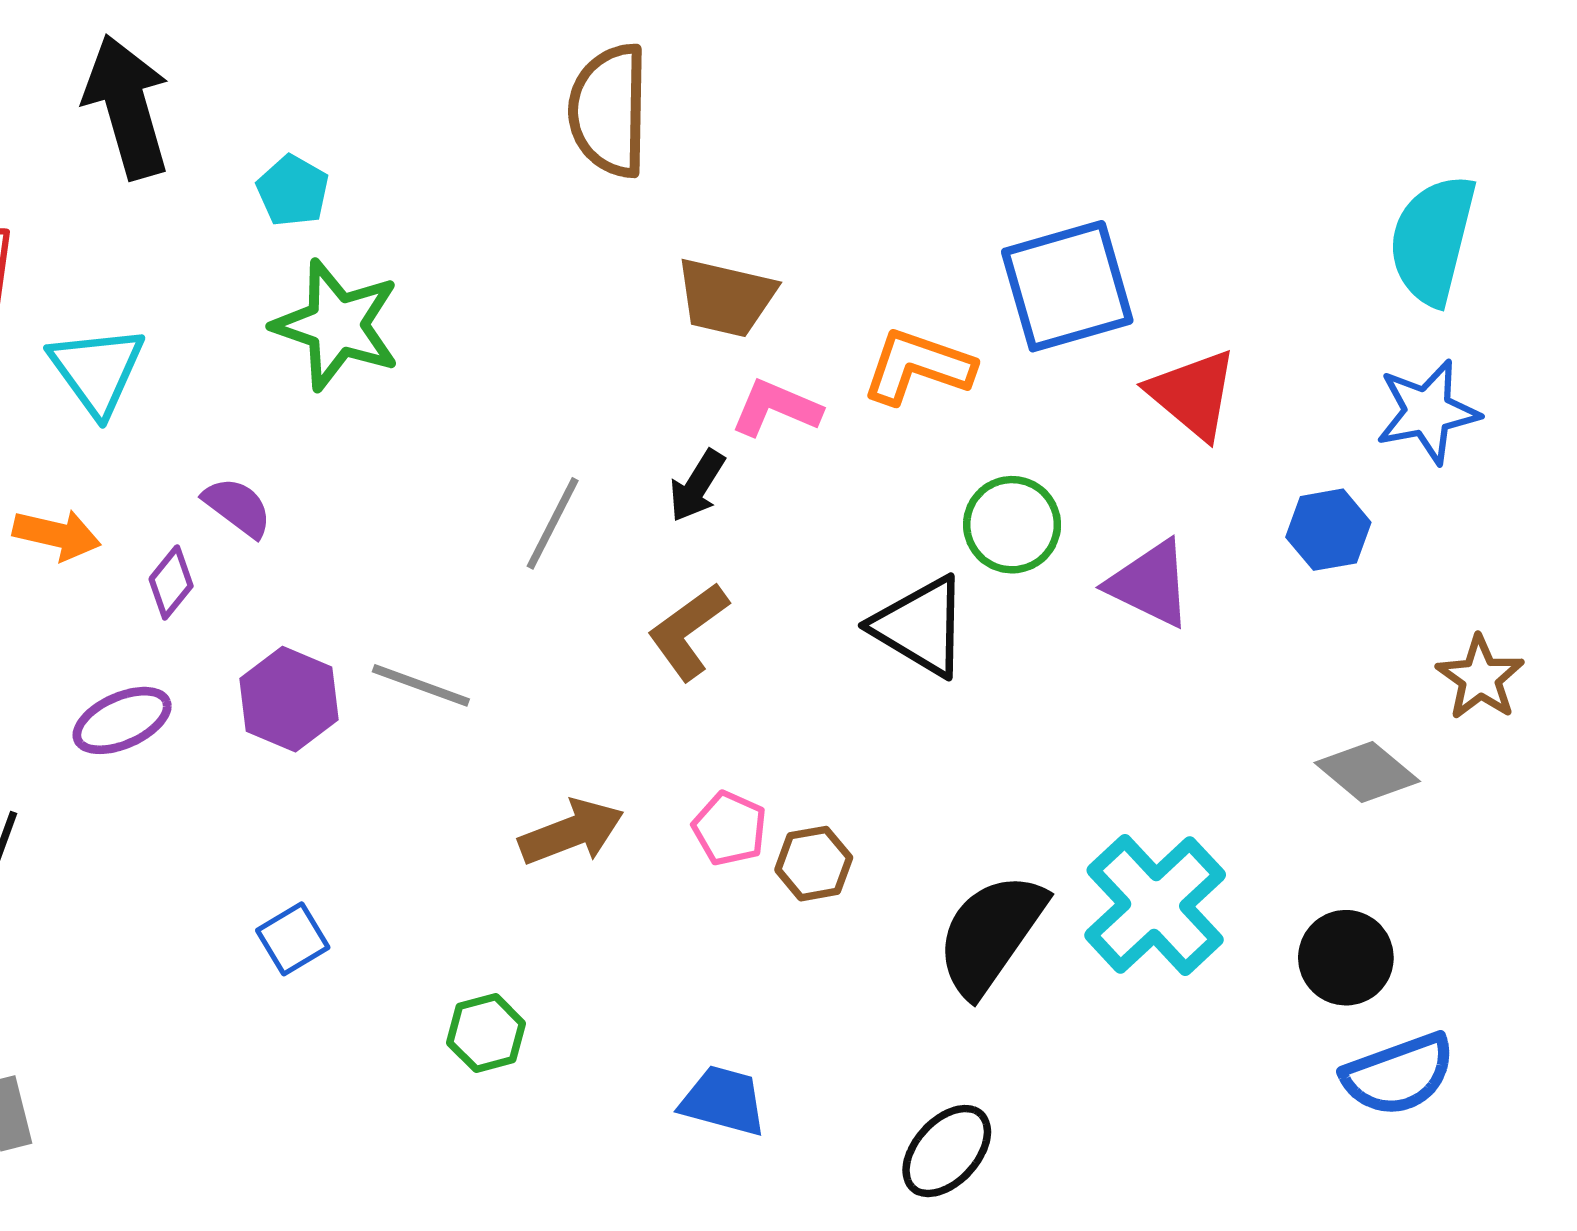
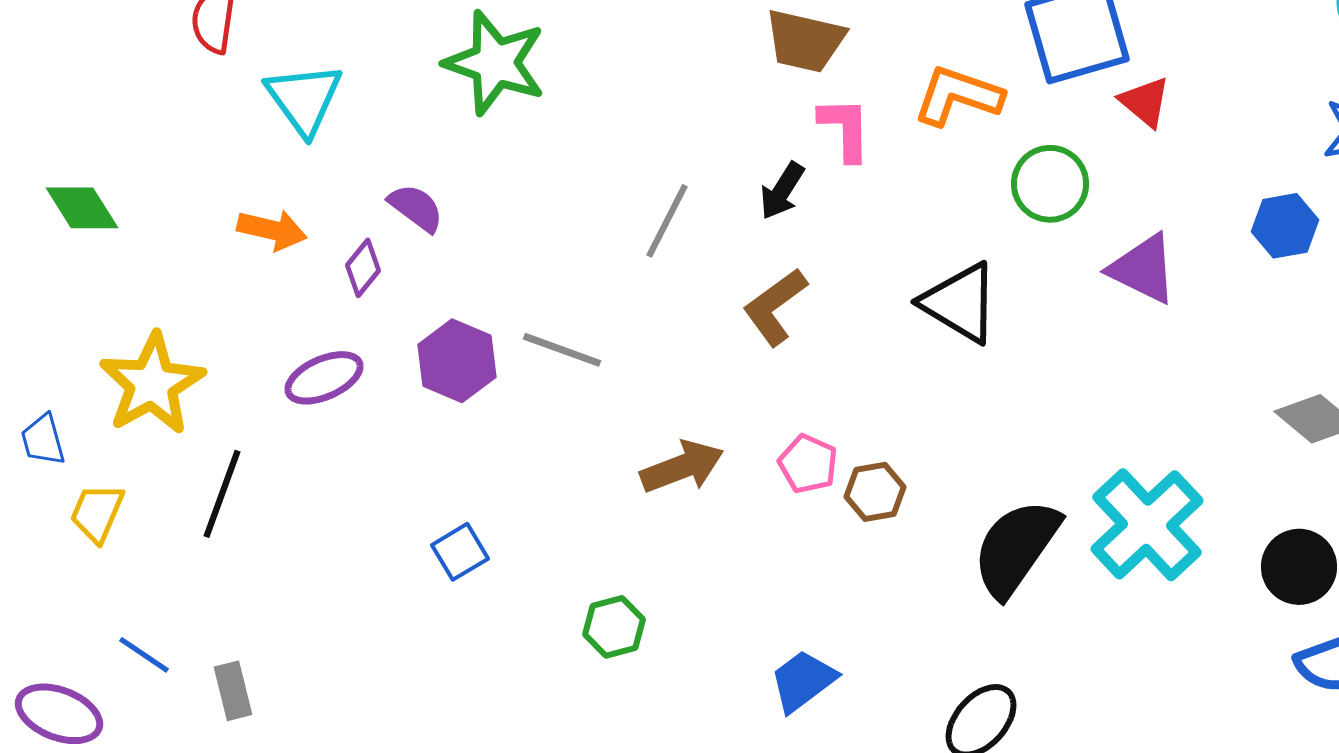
red triangle: (1193, 394) -> (1145, 102), moved, size x0.7
pink L-shape: (776, 408) -> (845, 129), turned 66
green circle: (1012, 525) -> (1050, 184), moved
blue trapezoid: (723, 1101) -> (803, 681), turned -52

